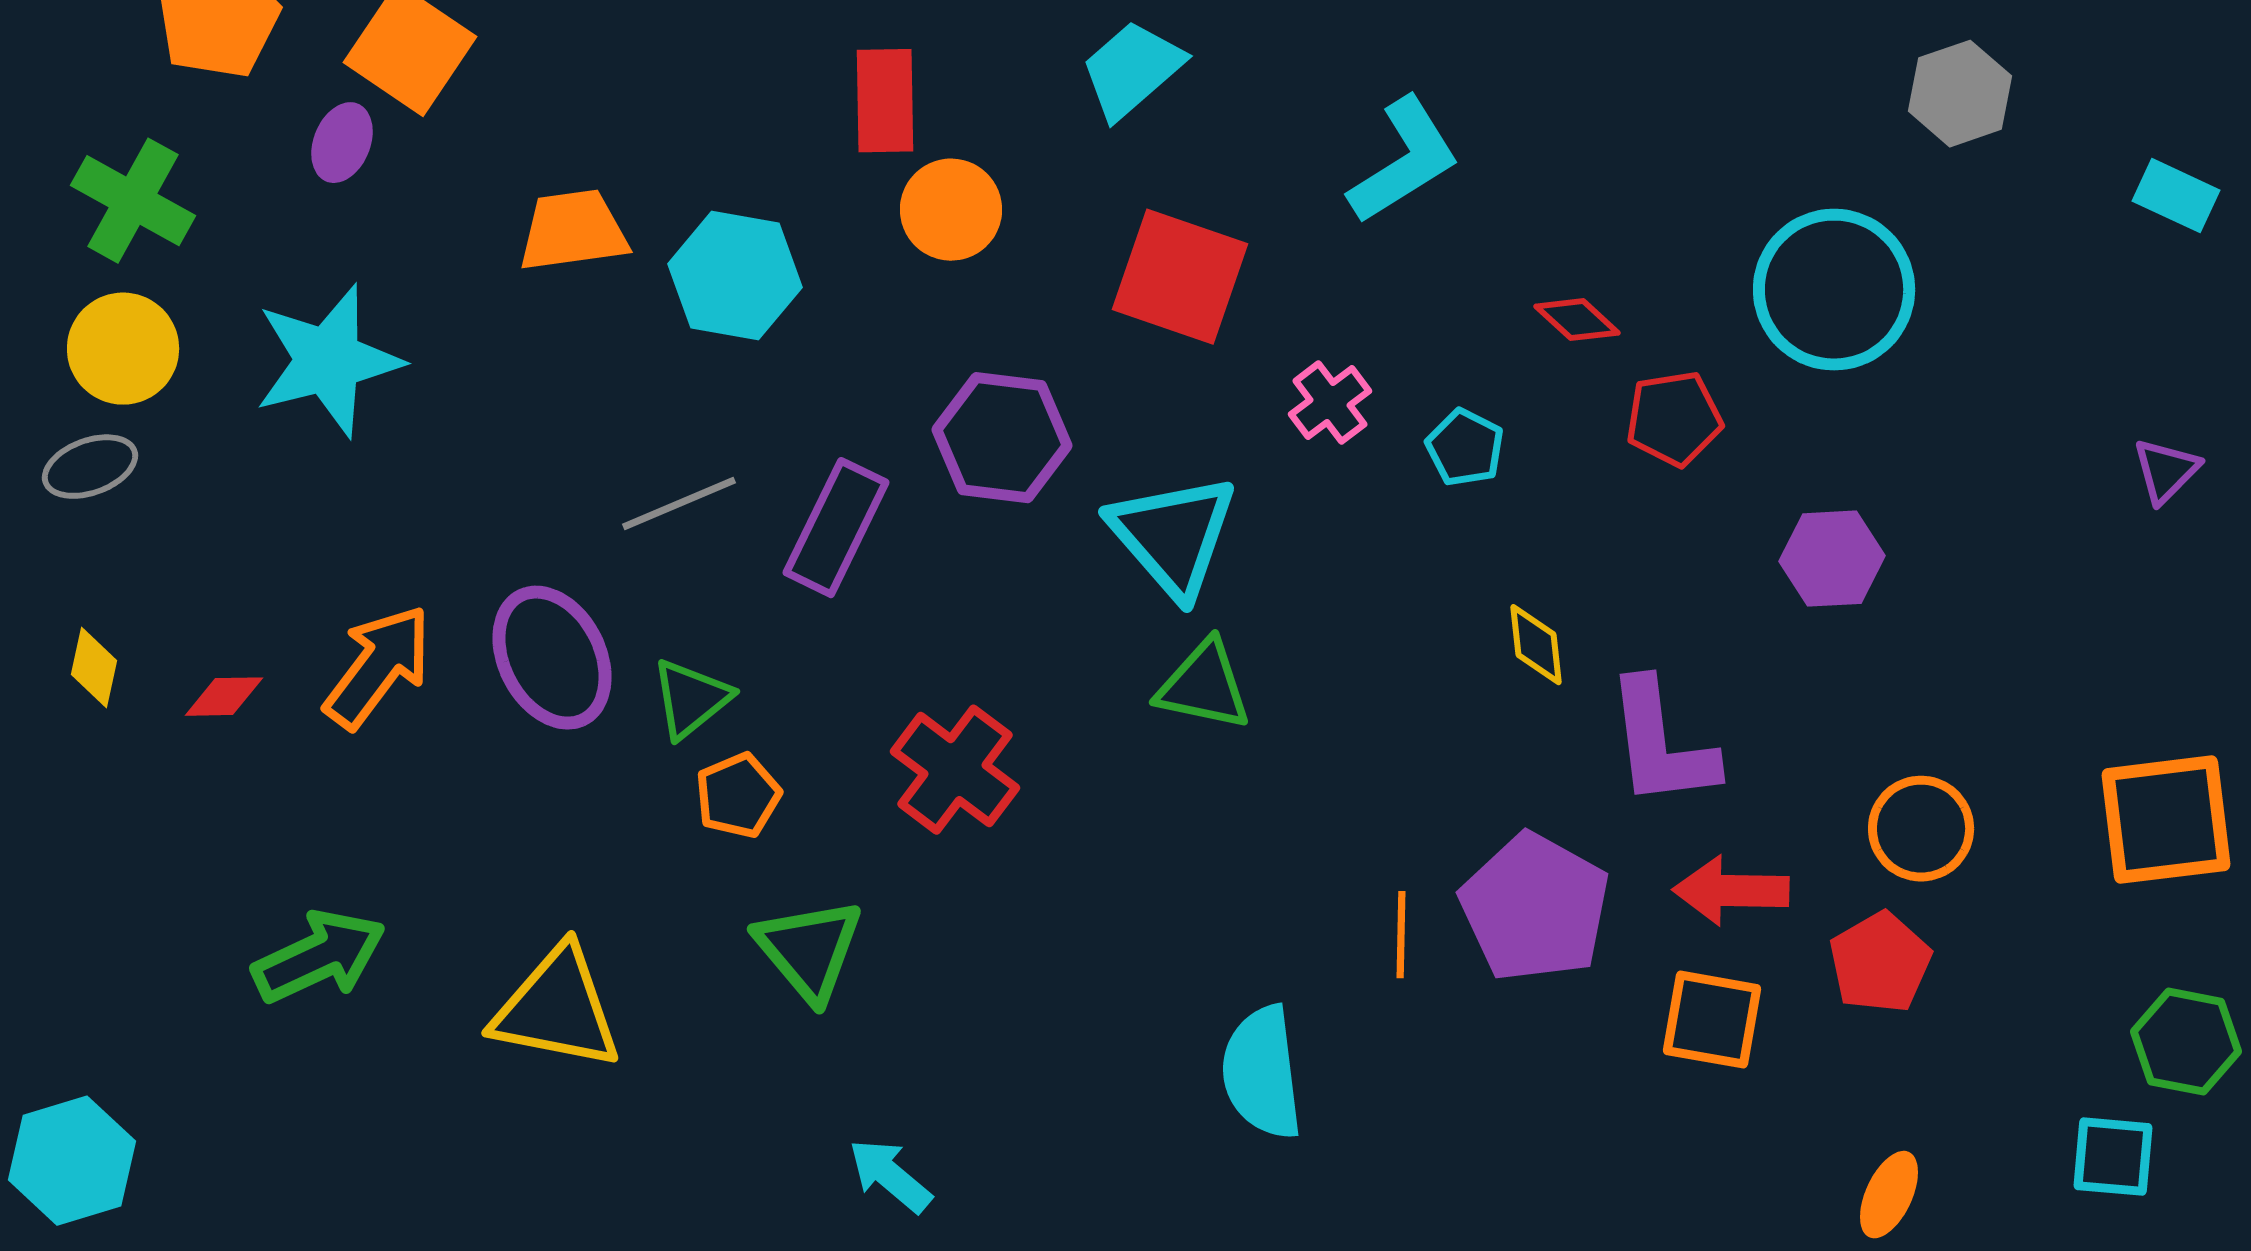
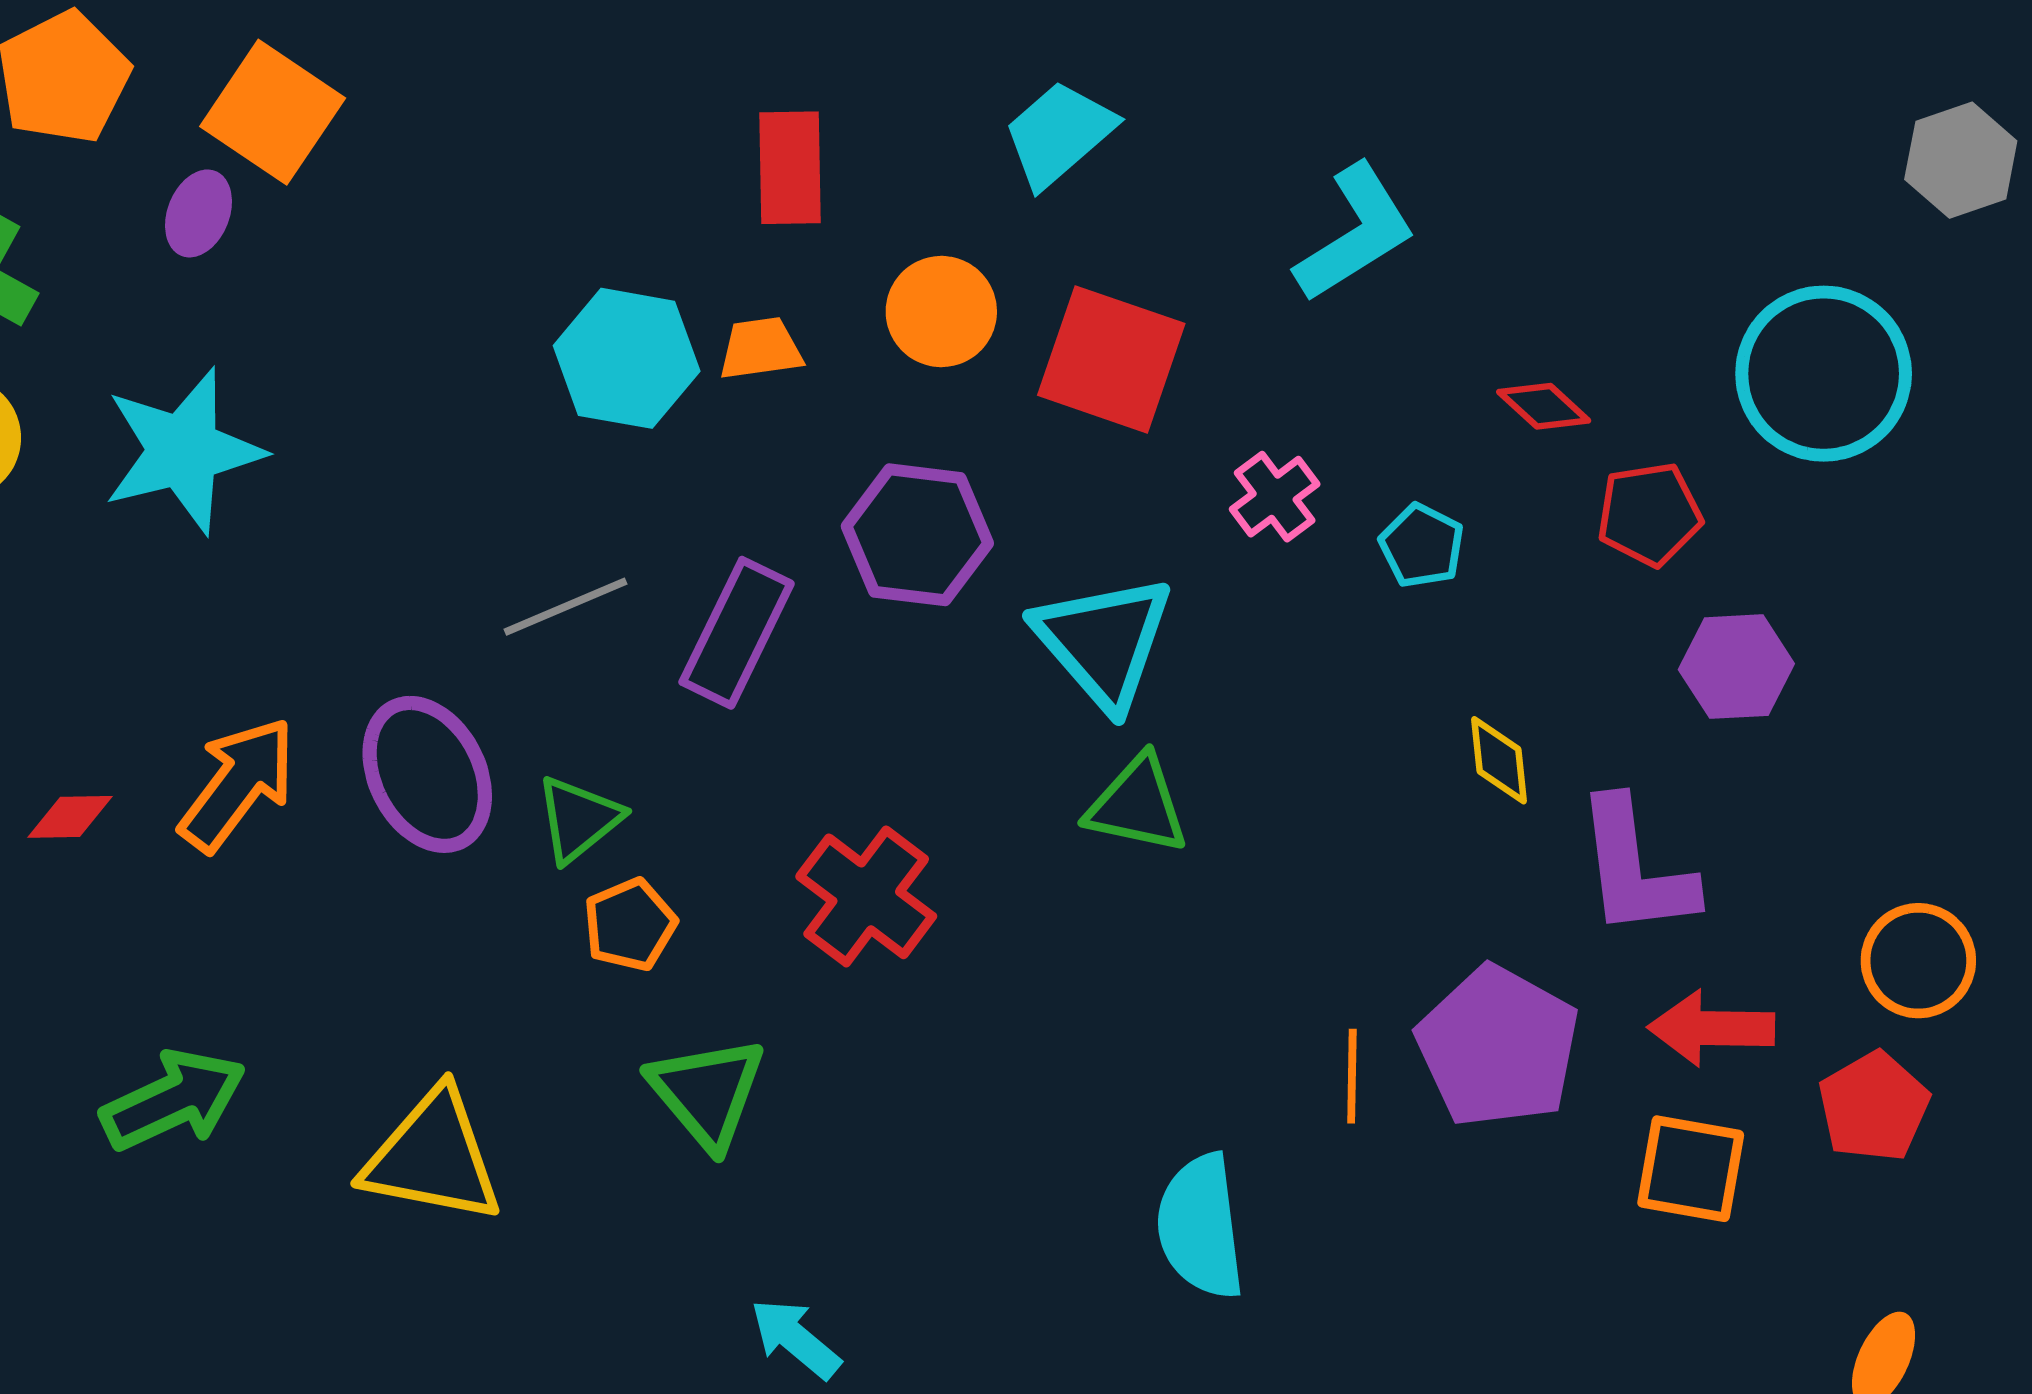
orange circle: (951, 210) -> (941, 312), moved
orange trapezoid: (573, 231) -> (761, 349), moved, size x0.7
purple hexagon: (1832, 559) -> (1736, 667), moved

